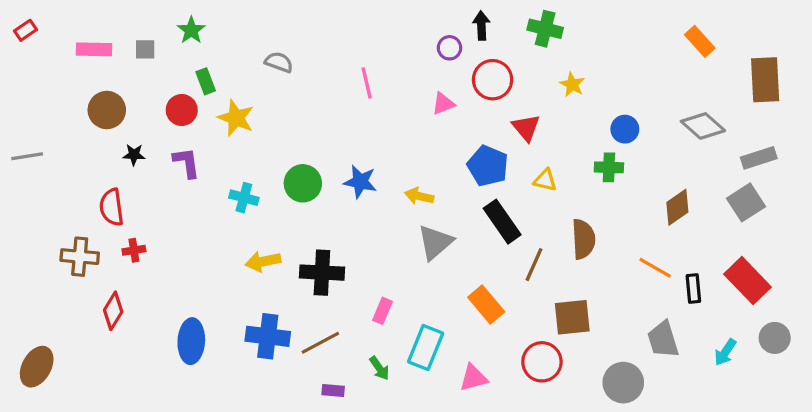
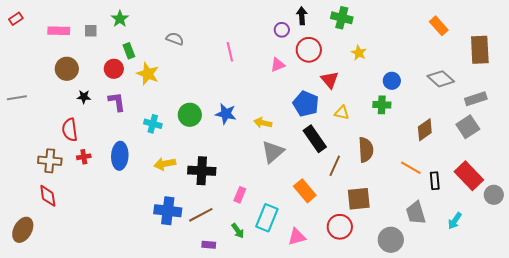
red diamond: (113, 311) -> (48, 196), moved, turned -40
gray circle: (775, 338) -> (494, 195), moved
blue ellipse: (191, 341) -> (120, 156), moved

